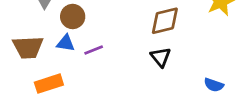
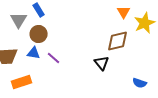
brown diamond: (165, 21) -> (118, 41), moved
purple line: (94, 50) -> (54, 58), turned 64

